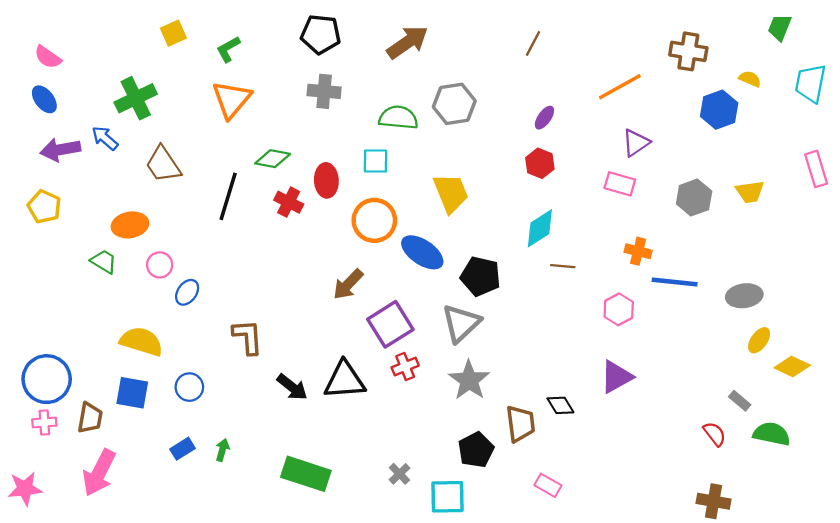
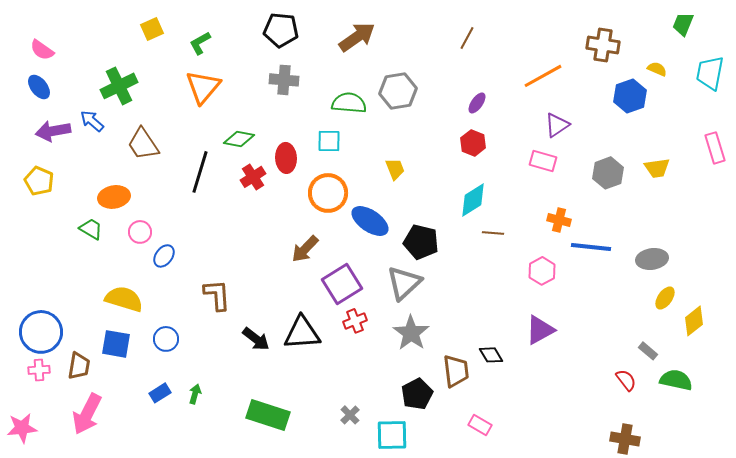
yellow trapezoid: (451, 193) -> (395, 169), size x0.6
red cross: (289, 202) -> (253, 177), turned 30
yellow diamond: (792, 367) -> (694, 321), turned -64

